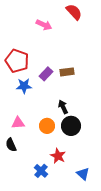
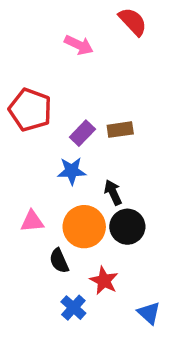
blue star: (24, 86) -> (72, 171), moved
orange circle: (47, 126) -> (84, 227), size x1.5
black semicircle: (11, 145) -> (59, 261), moved

